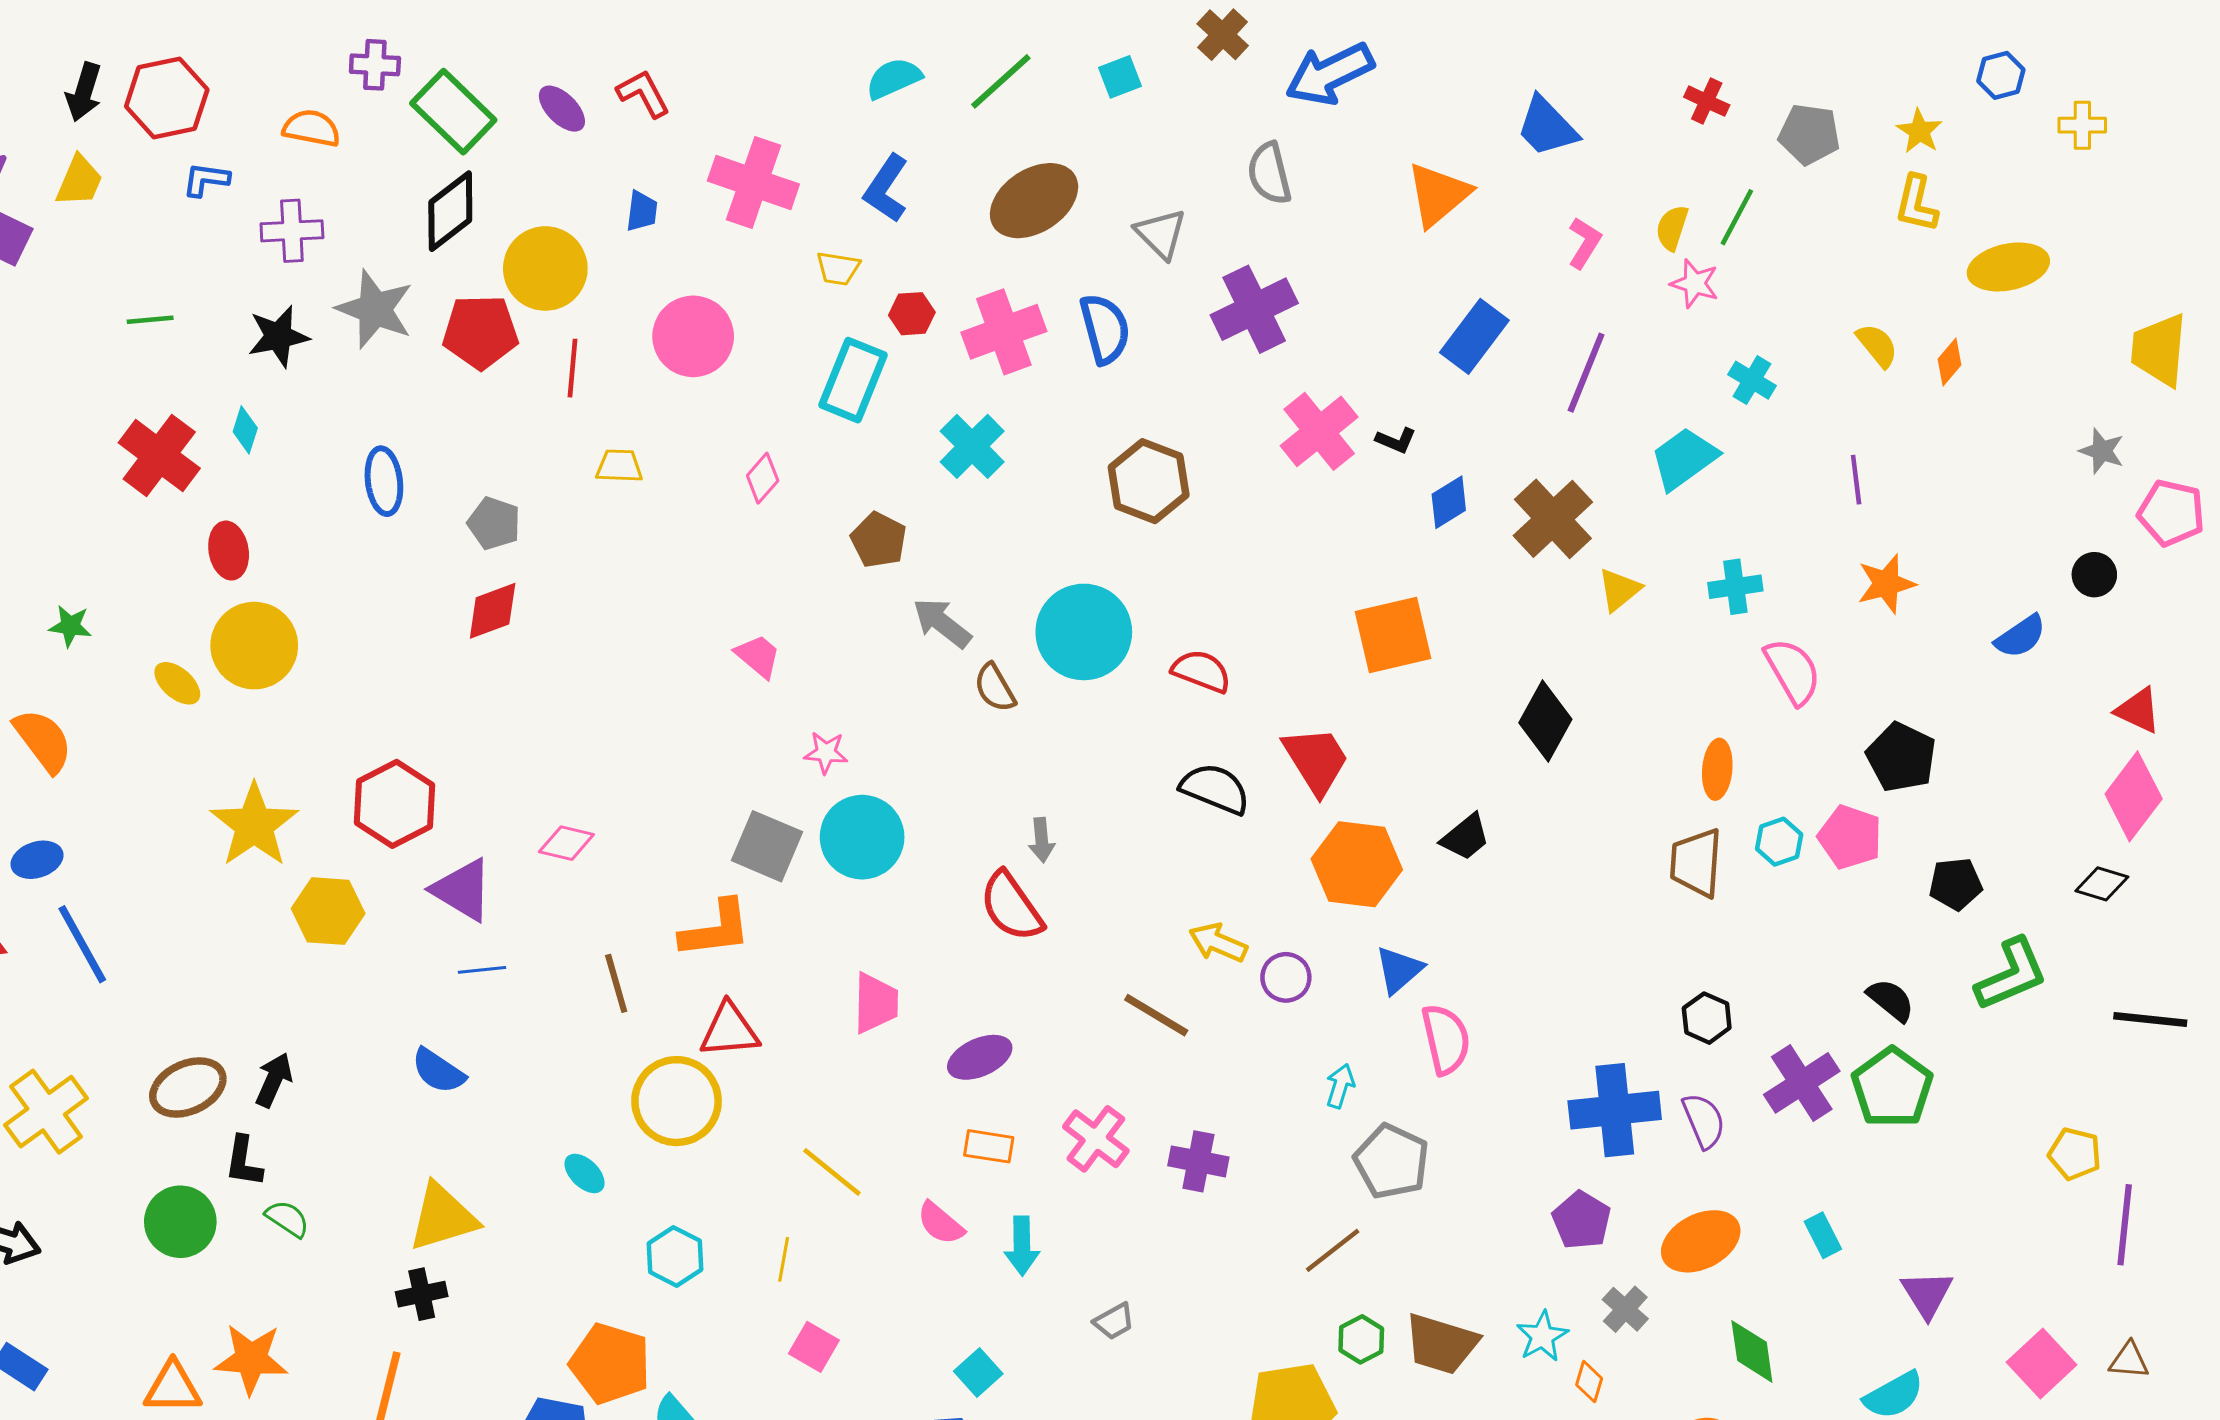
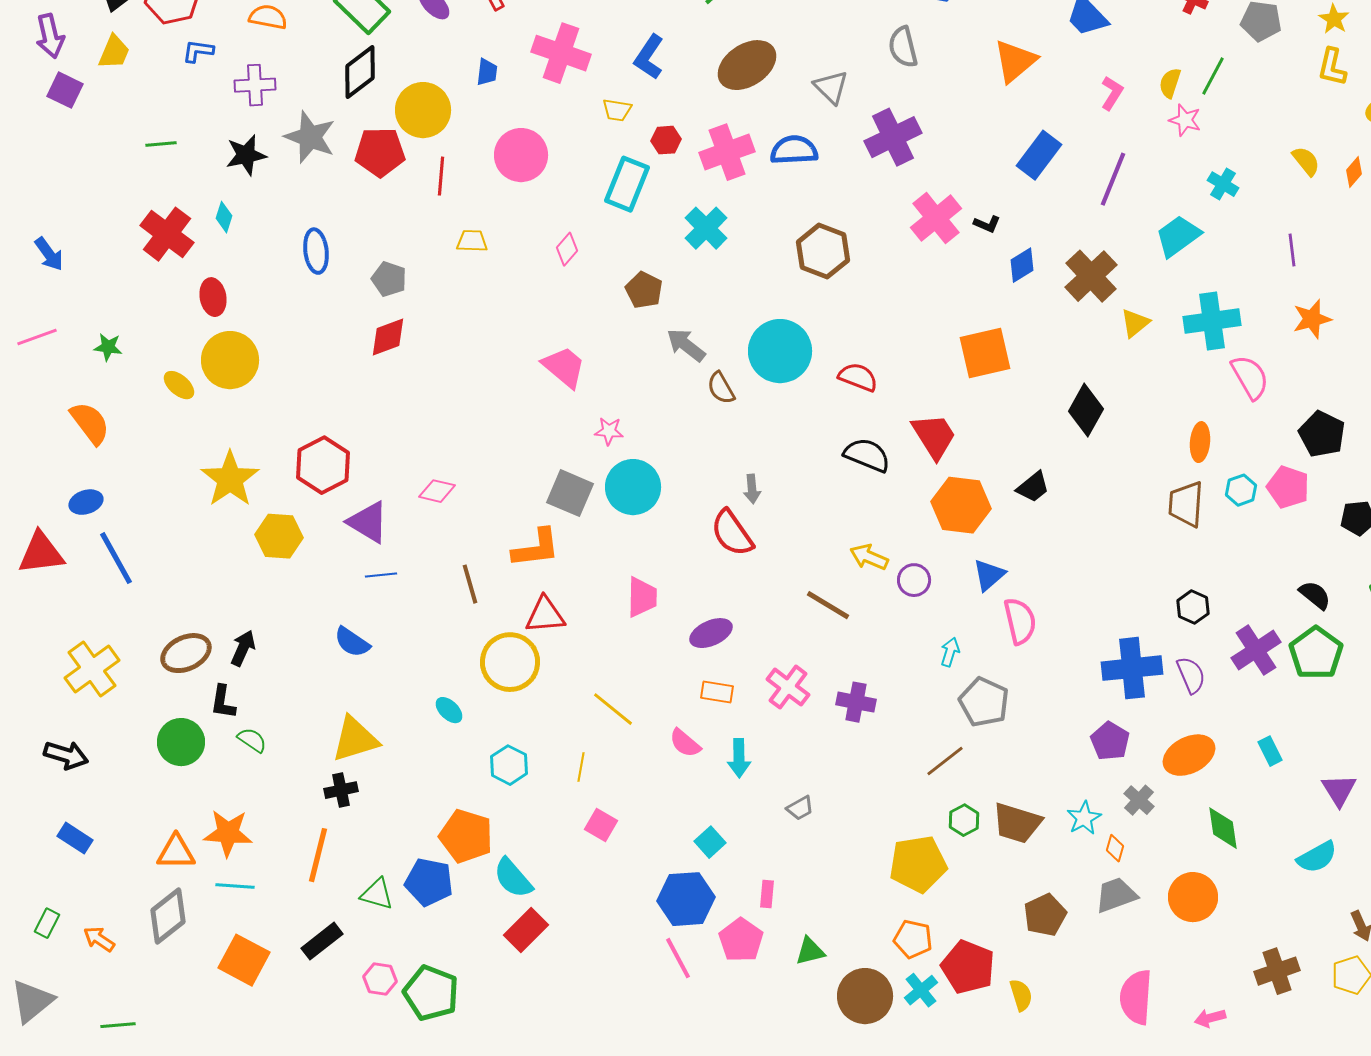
blue semicircle: (1105, 329) -> (794, 150), turned -78
cyan cross: (1735, 587) -> (1212, 321), size x1.6
pink trapezoid: (758, 656) -> (564, 367), size x1.4

